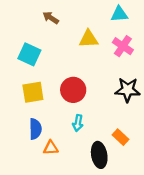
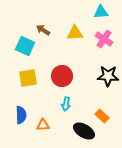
brown arrow: (51, 18) -> (43, 30), moved
blue semicircle: (35, 129) -> (21, 115), moved
black ellipse: (99, 155) -> (84, 131), turned -50

